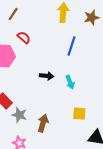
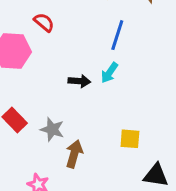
cyan arrow: (70, 82) -> (109, 73), moved, turned 56
gray star: (19, 115) -> (52, 129), moved

